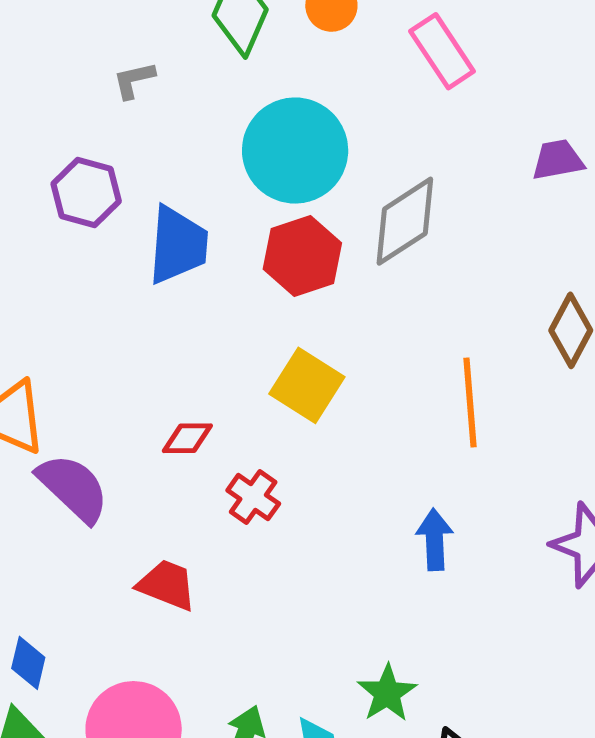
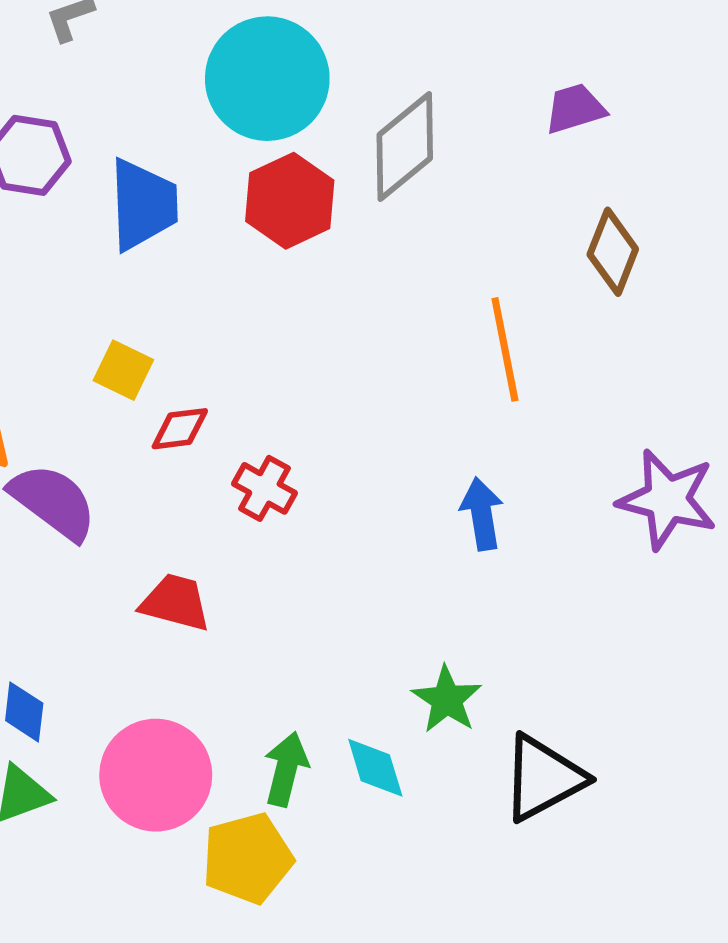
purple trapezoid: (558, 160) -> (575, 109), moved
yellow square: (307, 385) -> (123, 370), moved, size x0.7

